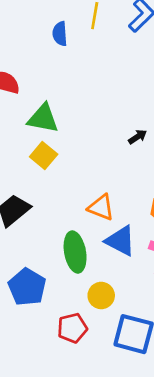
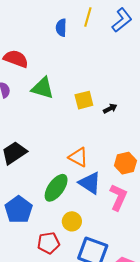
yellow square: (44, 156) -> (84, 100), moved, turned 30
green ellipse: (75, 252) -> (56, 188), turned 40

